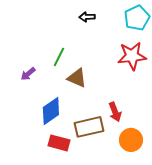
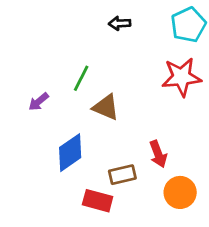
brown rectangle: (89, 127) -> (122, 175), size x0.7
red rectangle: (59, 143) -> (98, 201), moved

